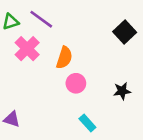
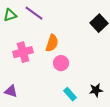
pink cross: (27, 49) -> (23, 52), moved, turned 30
black star: (122, 91) -> (96, 90), moved

